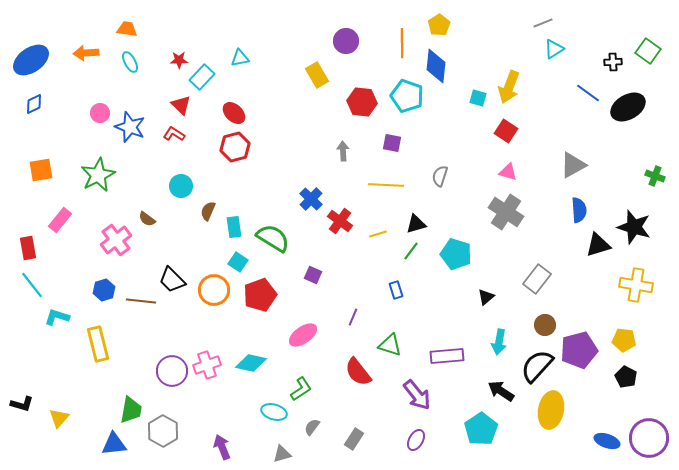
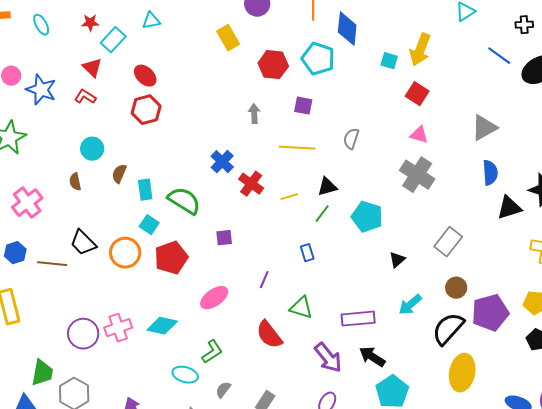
brown semicircle: (147, 219) -> (75, 182), moved, turned 42
purple square: (313, 275) -> (224, 238), turned -30
cyan arrow: (499, 342) -> (410, 305), turned 40
black arrow: (501, 391) -> (372, 357), moved

